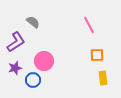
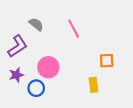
pink line: (89, 25) -> (74, 29), moved
yellow rectangle: (103, 78) -> (94, 85), moved

